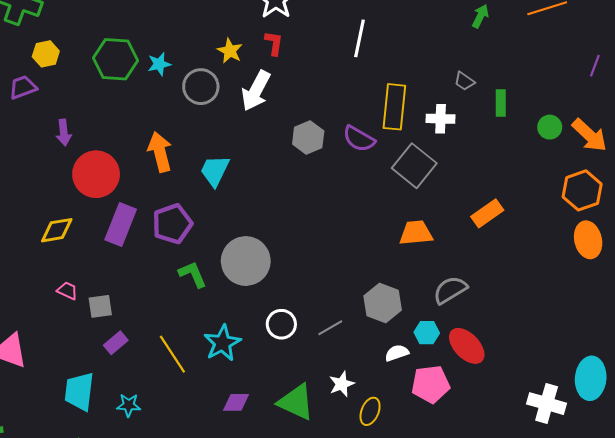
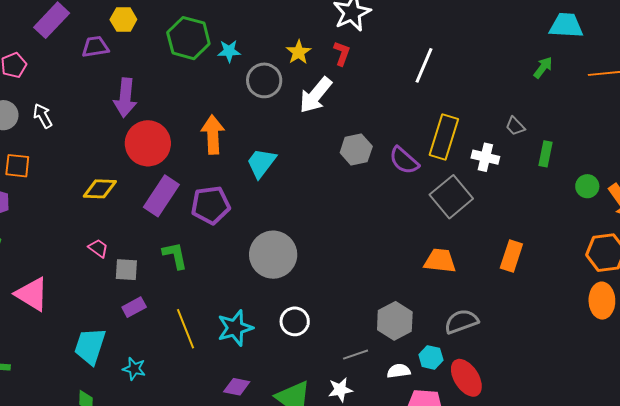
purple arrow: (64, 133) -> (125, 98), size x1.5
orange rectangle: (487, 213) -> (511, 256), turned -48
green L-shape: (193, 274) -> (175, 255), moved
gray line: (330, 328) -> (356, 355), moved

